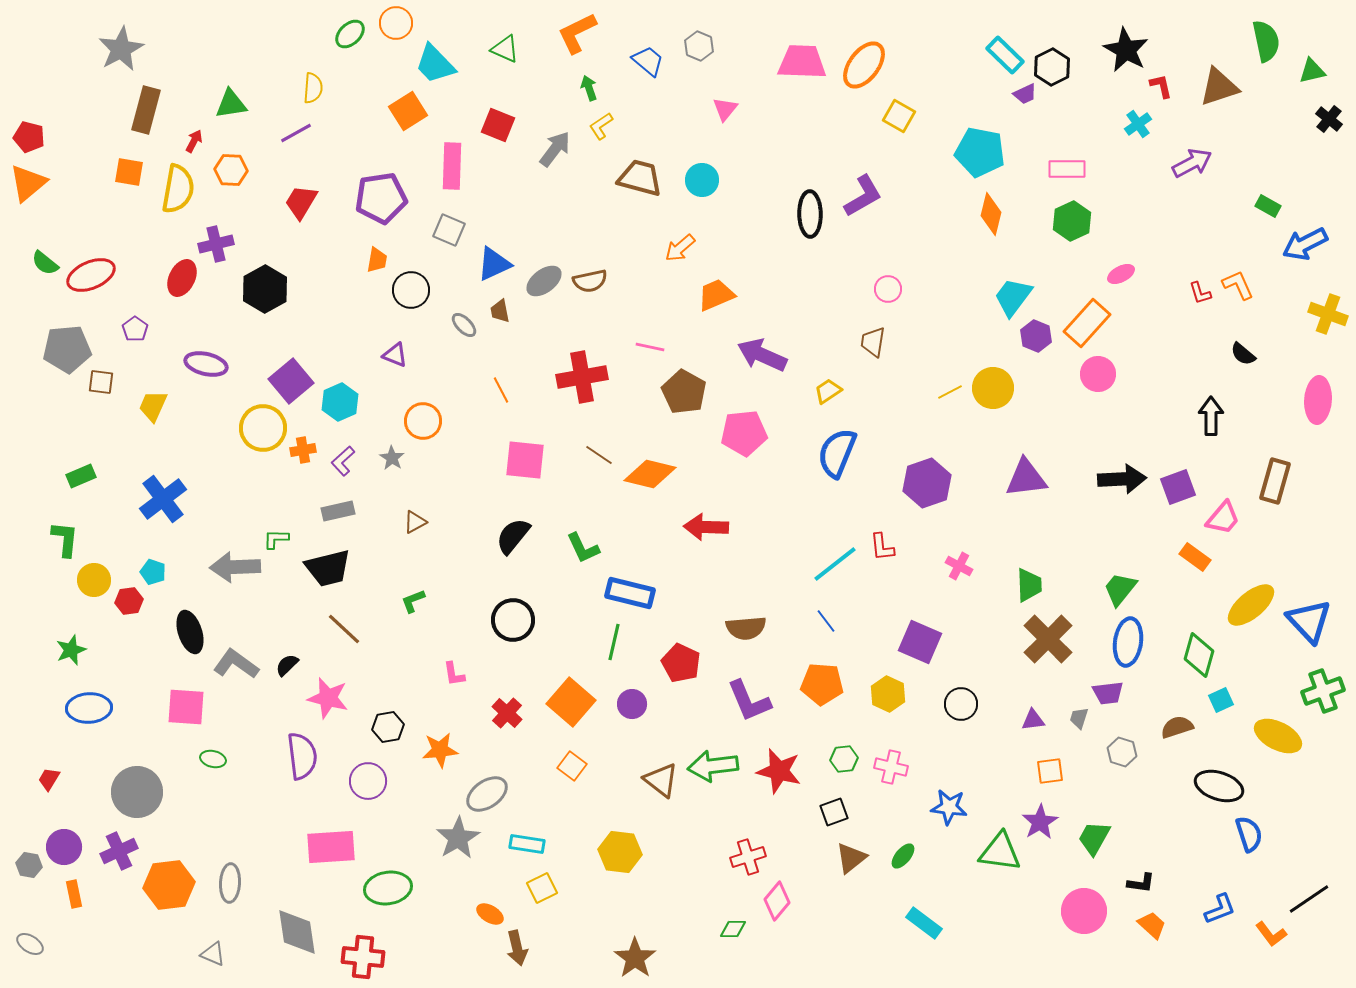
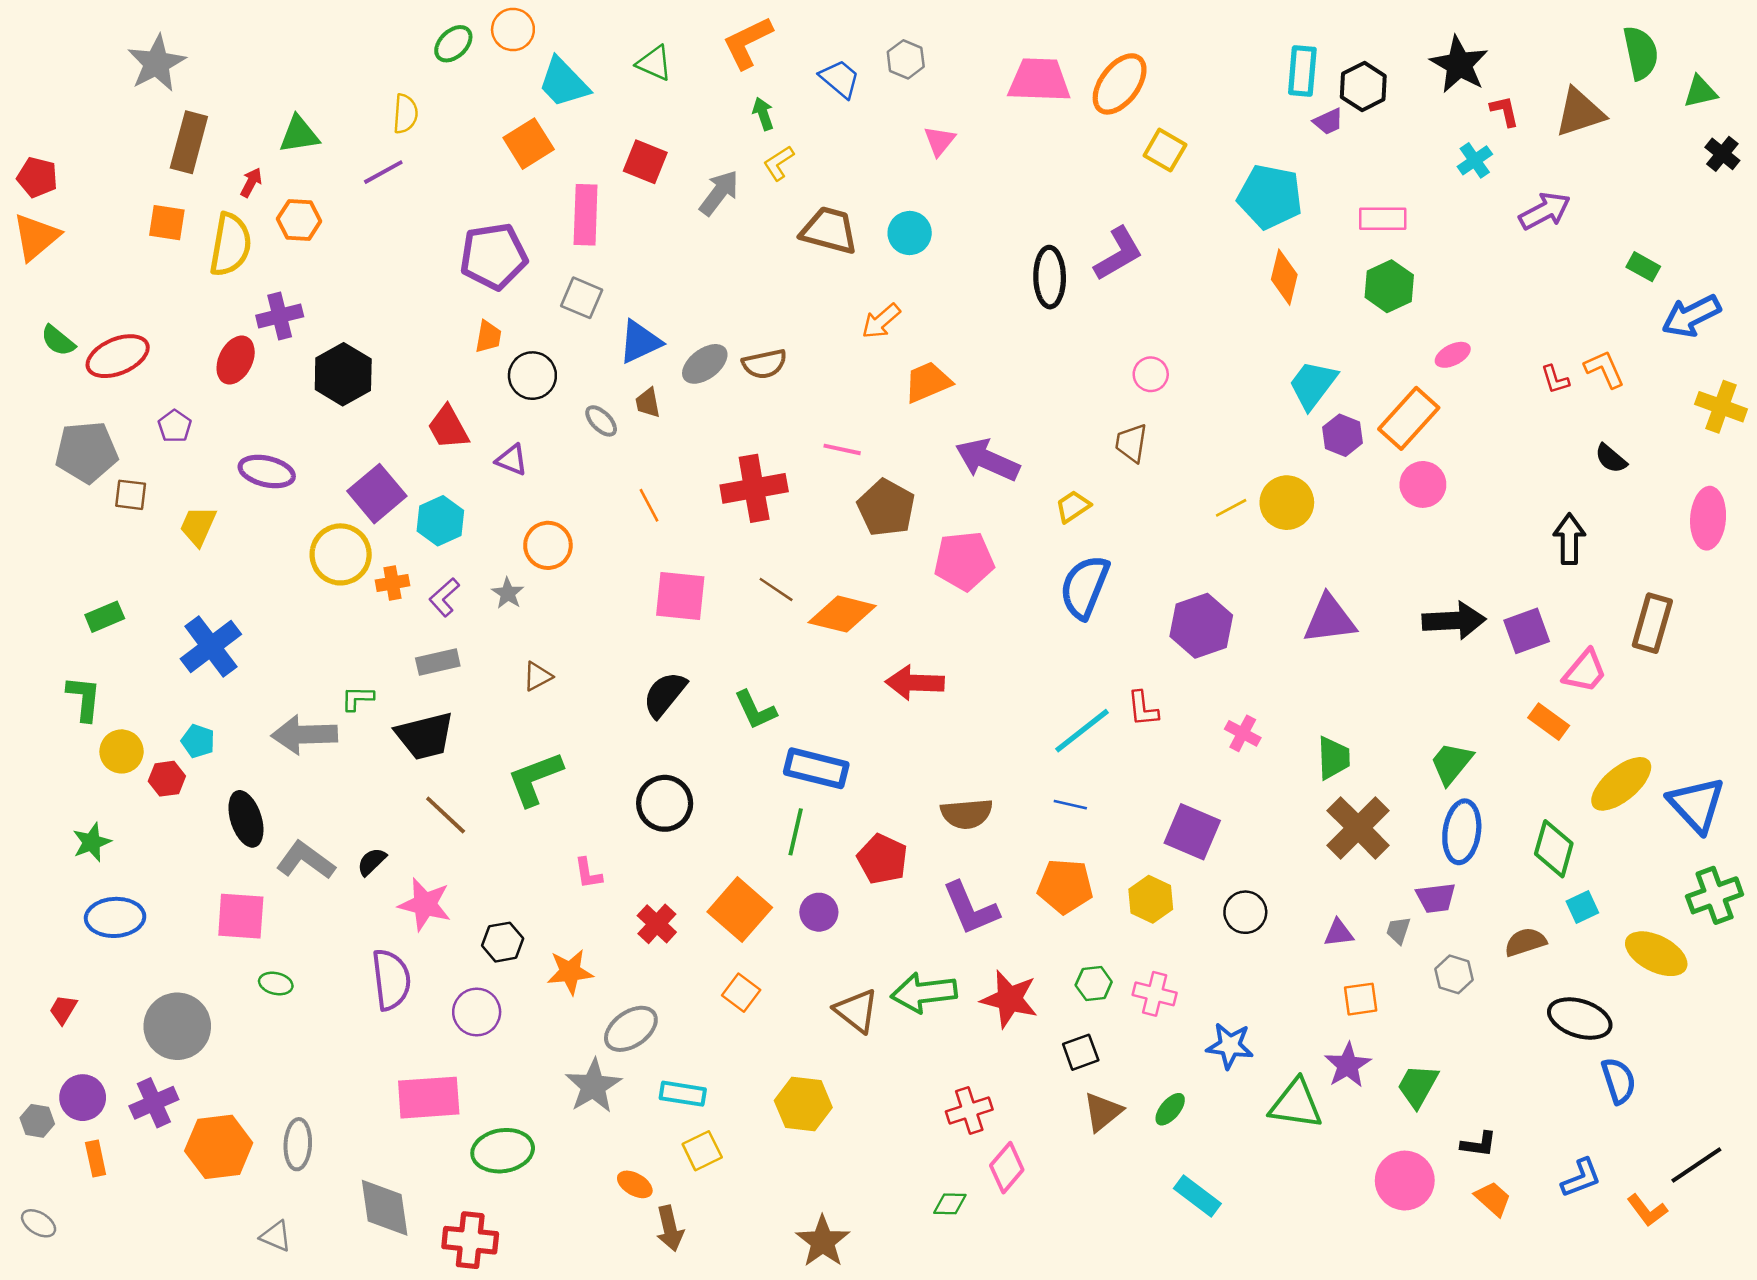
cyan rectangle: (1005, 55) -> (1302, 71), turned 51
red trapezoid: (301, 202) -> (448, 427), moved, turned -60
green L-shape: (413, 601) -> (535, 779), size x1.8
blue line: (826, 621) -> (1070, 805), turned -40

